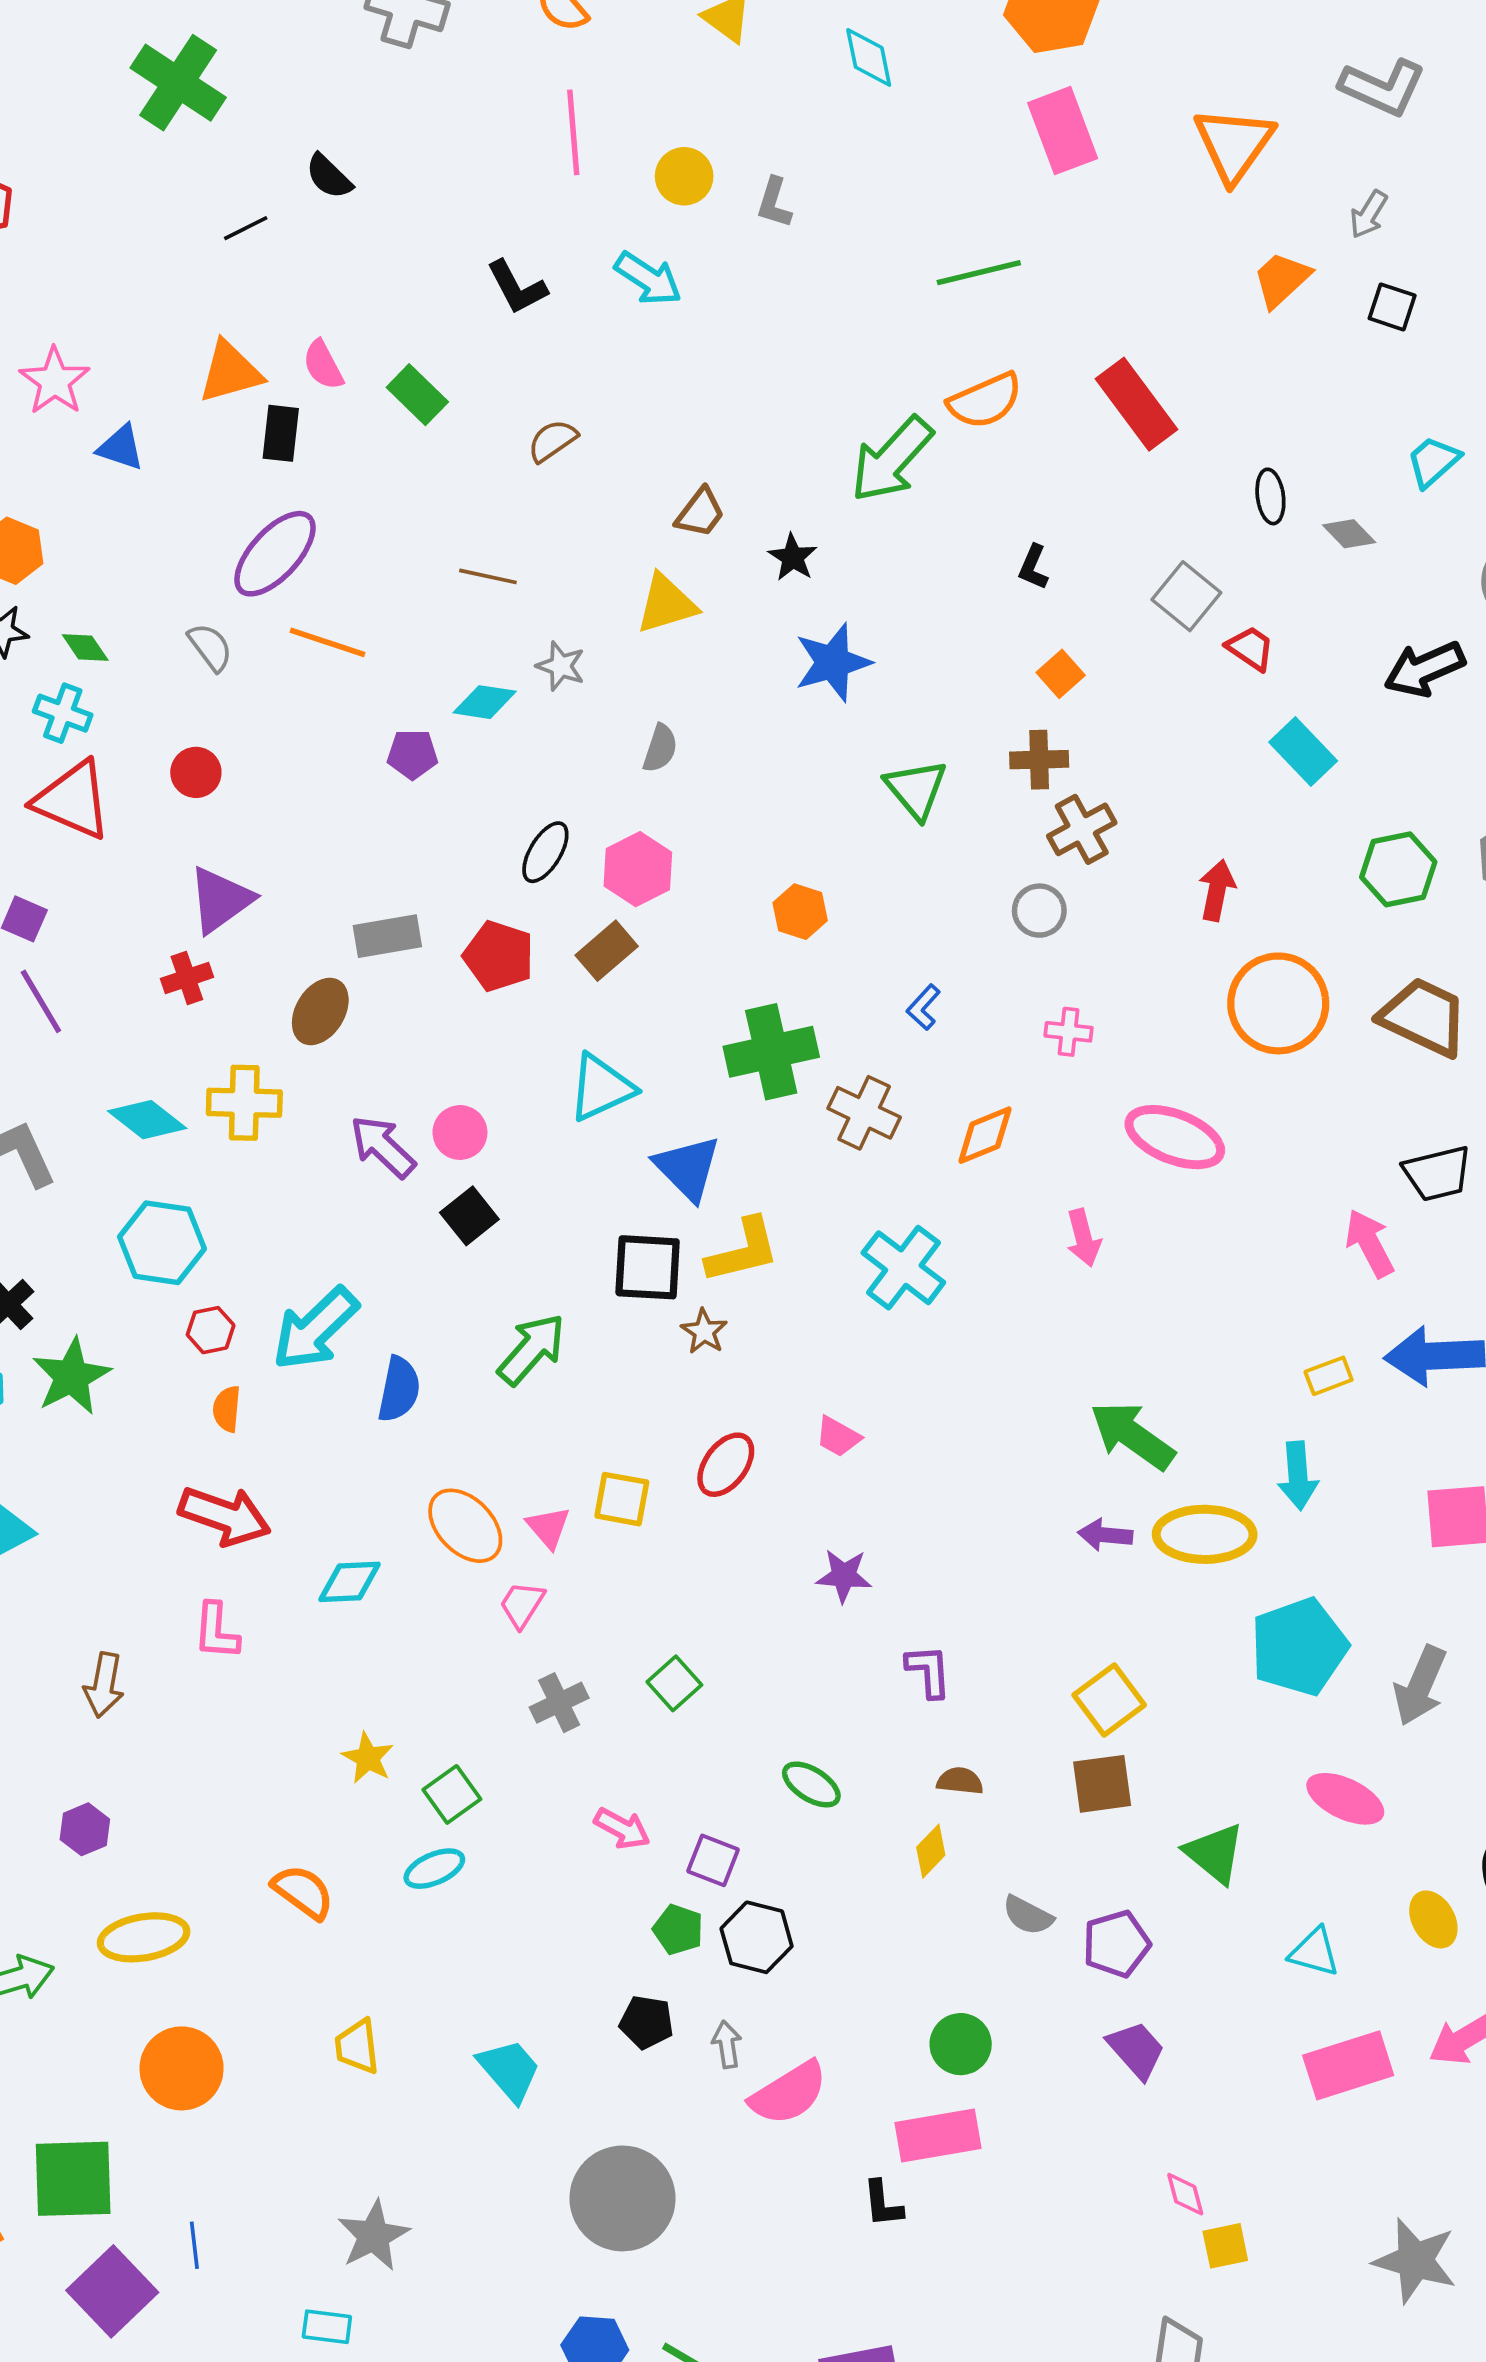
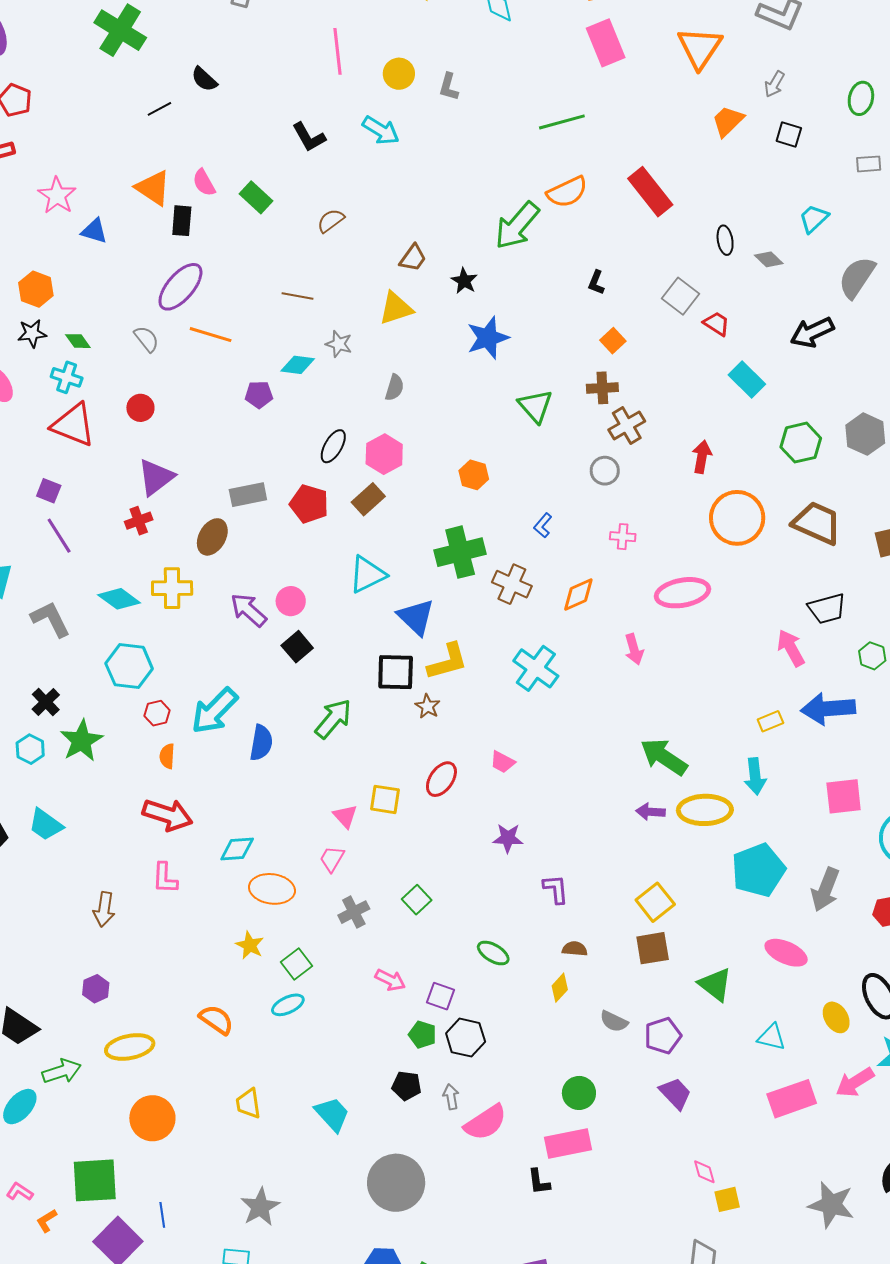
orange triangle: (230, 372) -> (153, 188), turned 51
pink ellipse: (1175, 1137) -> (682, 593), turned -30
orange ellipse: (465, 1526) -> (272, 889), moved, turned -36

